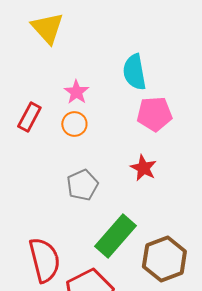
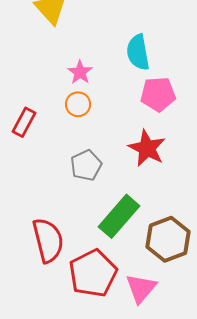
red rectangle: (29, 117) -> (24, 122), moved
red star: (143, 168) -> (147, 148), size x1.4

